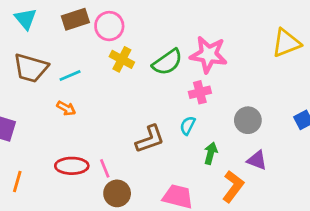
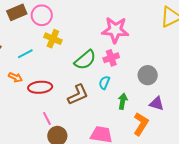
green semicircle: (167, 62) -> (85, 60), moved
cyan line: (70, 75) -> (25, 54), moved
red ellipse: (72, 166) -> (40, 87), moved

